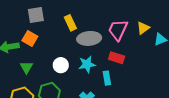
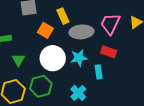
orange square: (30, 38) -> (45, 30), moved
white circle: (61, 65) -> (53, 58), size x1.6

